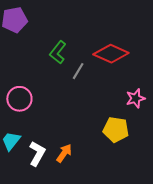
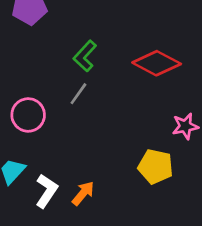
gray line: (78, 71) -> (78, 94), moved

